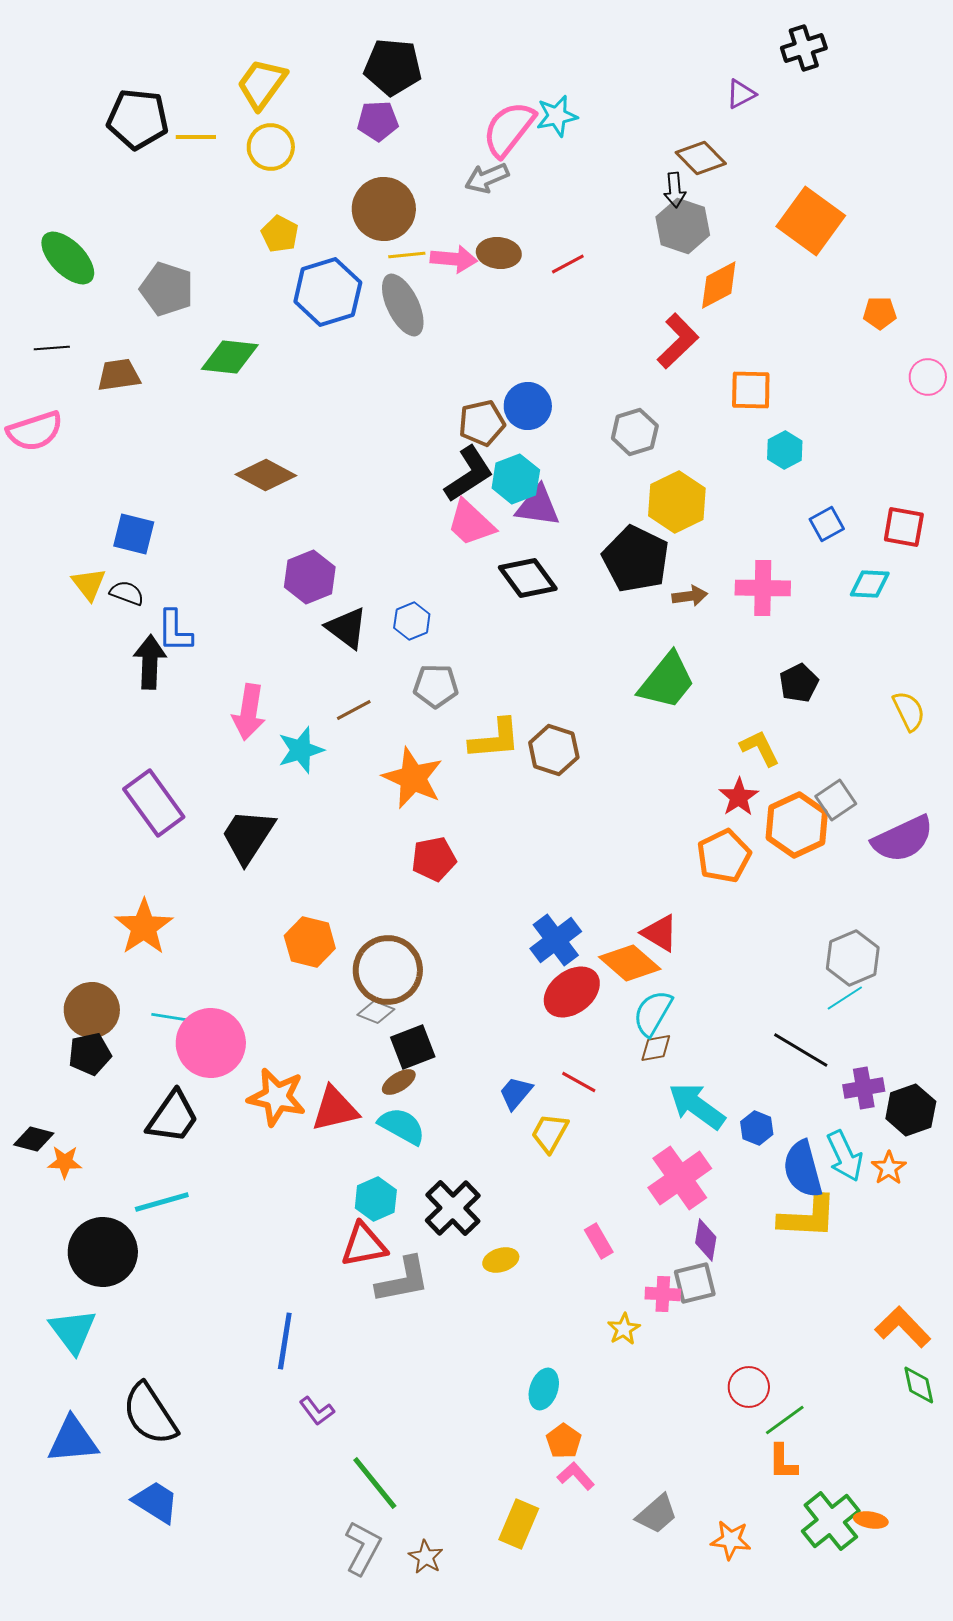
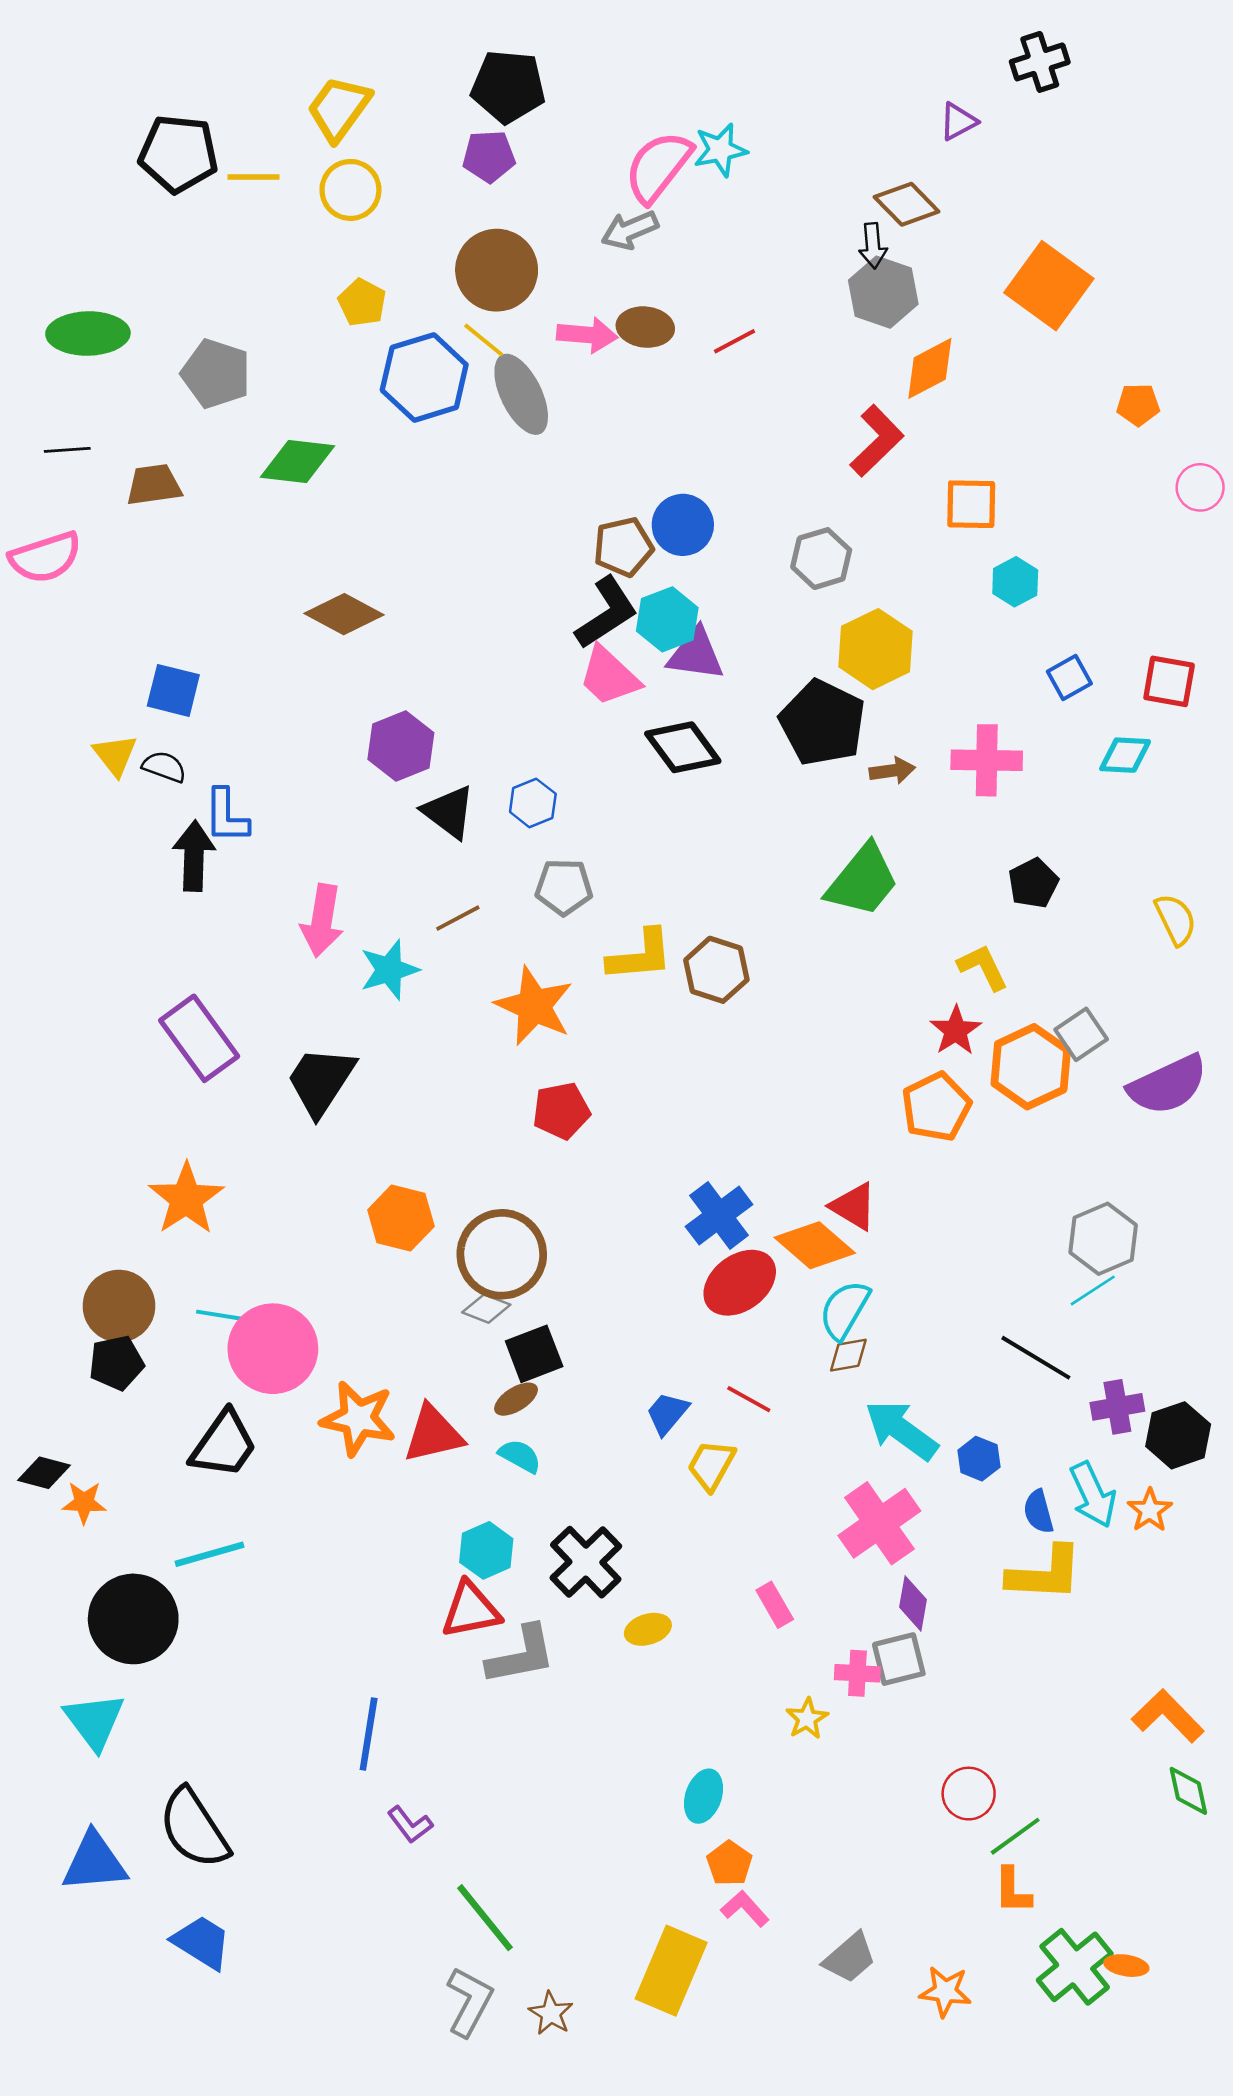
yellow line: (407, 255) -> (484, 340), moved, turned 45
green ellipse: (68, 258) -> (88, 334), turned -46
cyan semicircle: (402, 1126) -> (520, 1456), size x0.7
blue semicircle: (803, 1169) -> (1038, 1512), size x0.6
yellow rectangle: (519, 1524) -> (671, 1971), size x1.4

